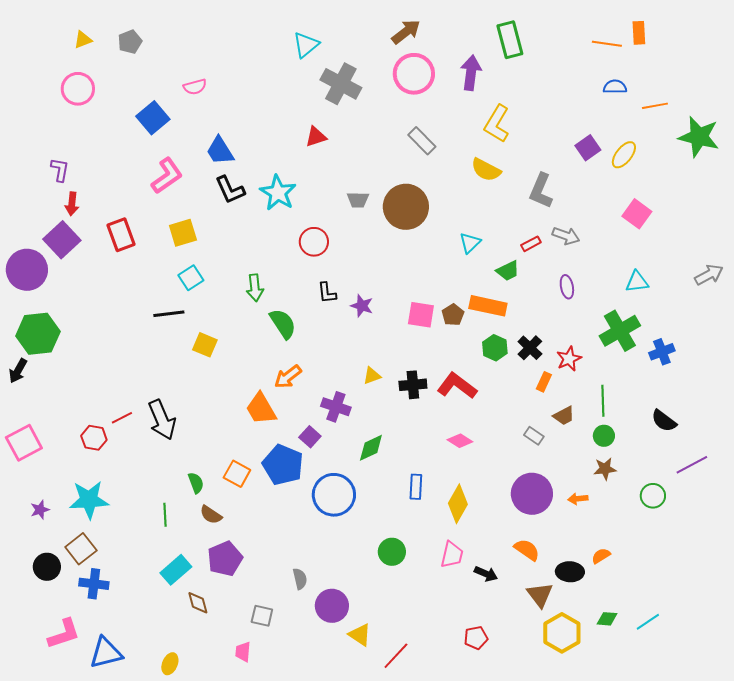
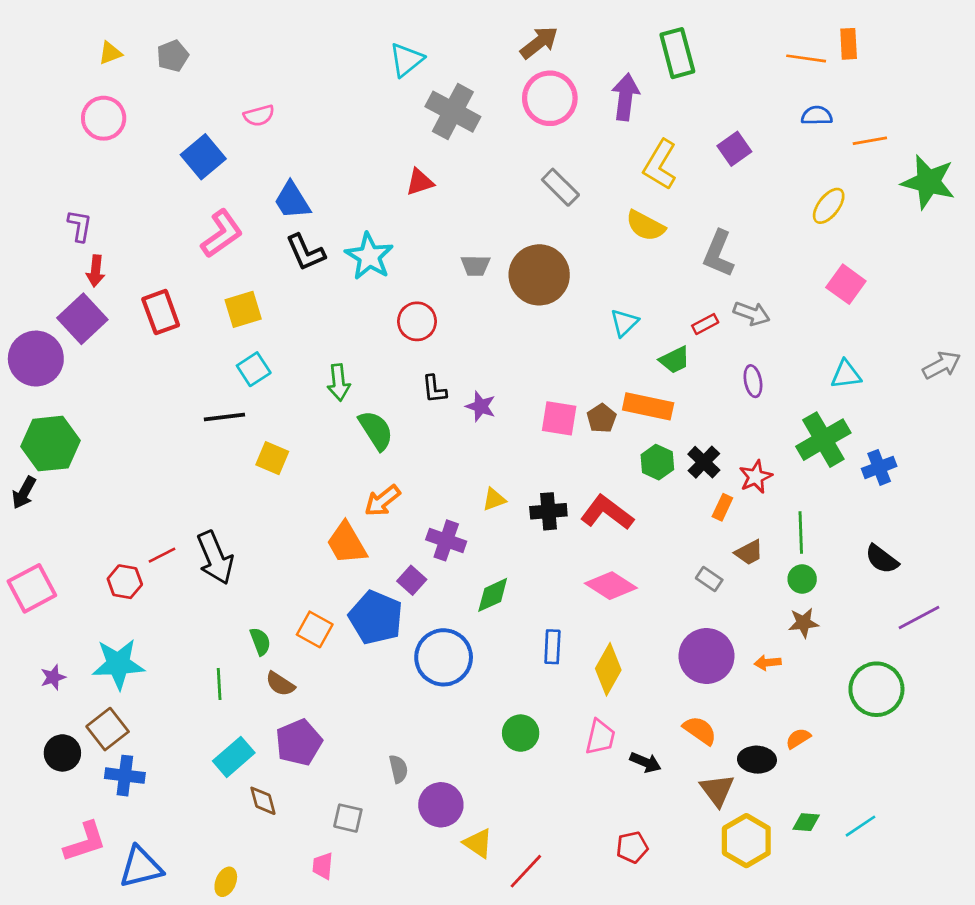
purple square: (588, 148) -> (734, 149), moved
pink diamond: (460, 441) -> (611, 586), size x1.5
green circle: (653, 496) -> (876, 689), moved, size x1.6

